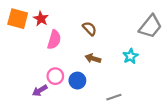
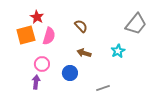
orange square: (18, 19) -> (26, 35), moved, turned -30
pink circle: (55, 76) -> (42, 64), moved
purple arrow: (40, 90) -> (36, 82), turned 128

